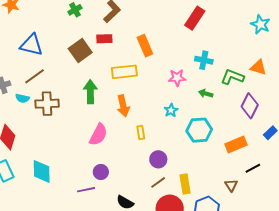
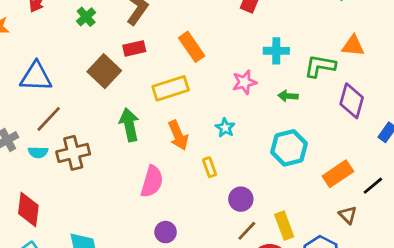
cyan star: (171, 110) -> (225, 128), moved
orange rectangle: (236, 145) -> (338, 174), moved

